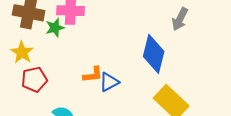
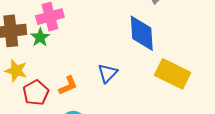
orange L-shape: (93, 75) -> (68, 86), moved

